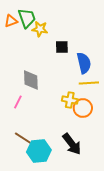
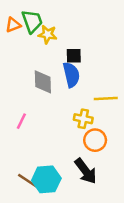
blue semicircle: (84, 63) -> (71, 75), moved
gray diamond: (31, 80) -> (43, 82), moved
orange circle: (83, 108) -> (95, 140), moved
brown line: (23, 138) -> (27, 181), moved

